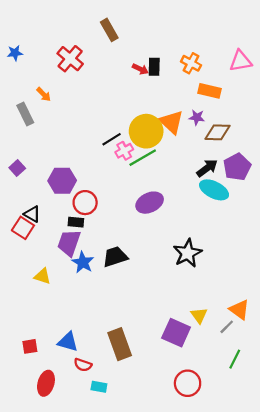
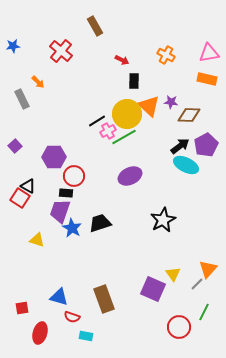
black rectangle: (154, 67) -> (134, 81), moved
orange rectangle: (209, 91) -> (207, 79), moved
orange triangle: (239, 310) -> (208, 269), turned 36
red square: (30, 346) -> (22, 308), moved
red circle: (188, 383) -> (179, 327), moved

